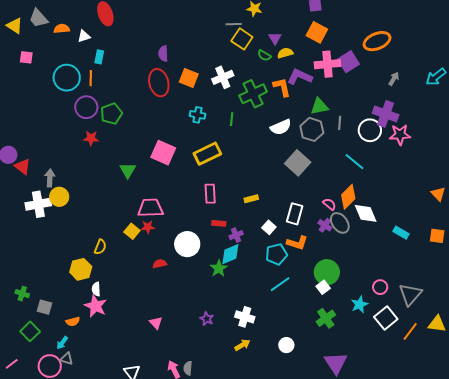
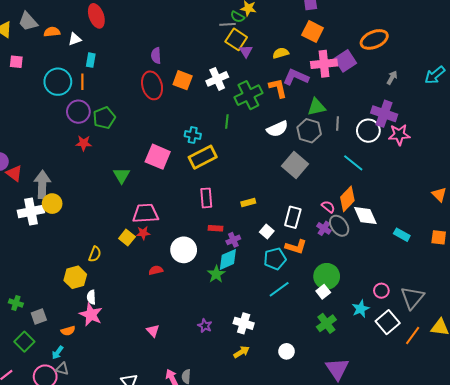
purple triangle: (275, 38) -> (246, 51), moved
green semicircle: (264, 55) -> (237, 17), moved
cyan cross: (198, 115) -> (193, 135), moved
gray arrow: (50, 178) -> (42, 184), size x1.5
gray square: (45, 307) -> (39, 316), turned -35

